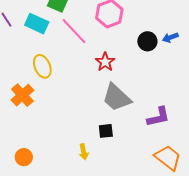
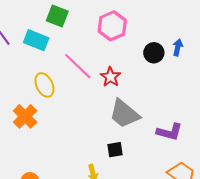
pink line: (74, 31) -> (78, 66), moved
blue arrow: (170, 37) -> (178, 47), turned 126
purple L-shape: (158, 117) -> (170, 132), turned 30

